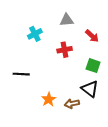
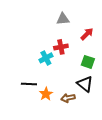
cyan cross: (35, 34) -> (46, 58), moved
red arrow: (92, 36) -> (87, 34), turned -88
black line: (21, 74) -> (29, 84), moved

